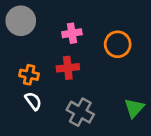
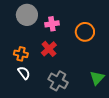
gray circle: (21, 21) -> (27, 15), moved
red cross: (68, 68) -> (49, 49), turned -35

